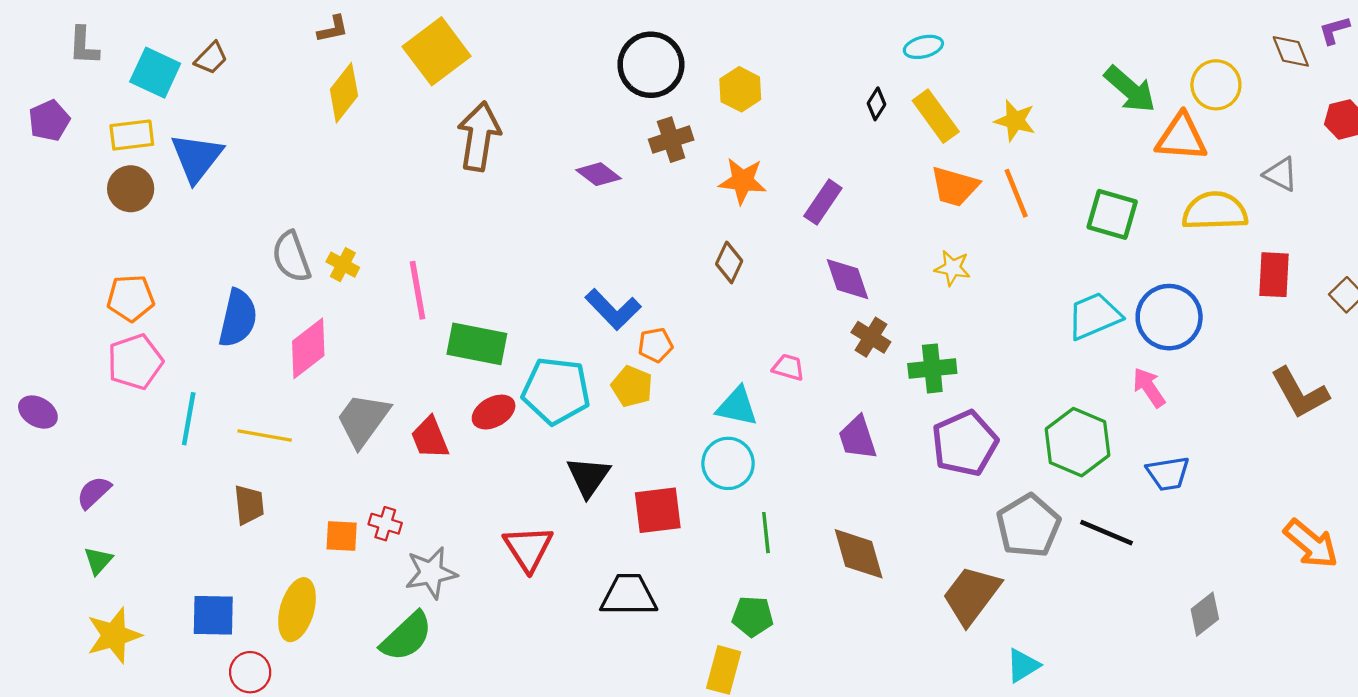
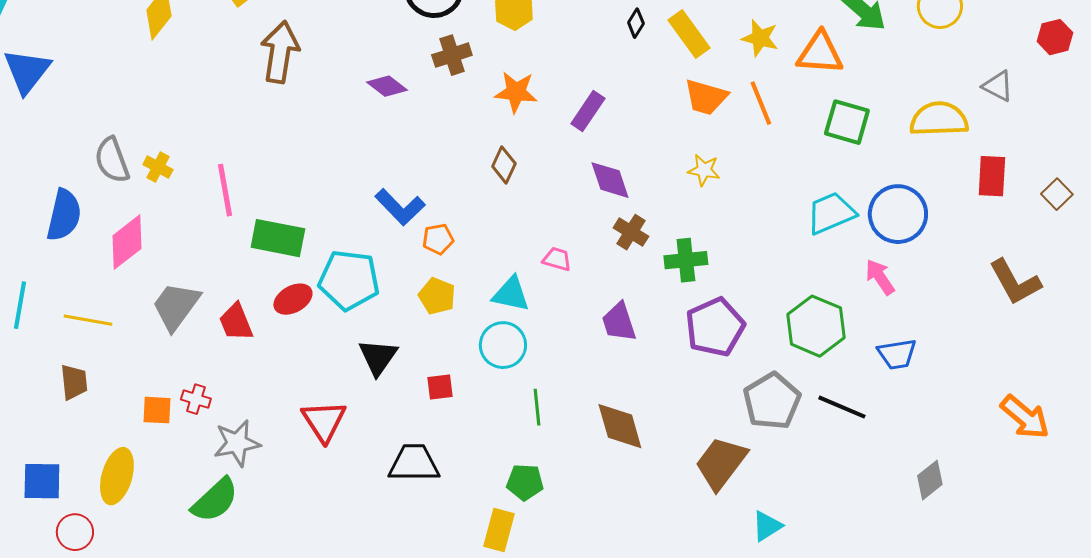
orange triangle: (1181, 137) -> (820, 53), moved
yellow pentagon: (632, 386) -> (437, 296), moved
red square: (658, 510) -> (440, 387), size x0.6

